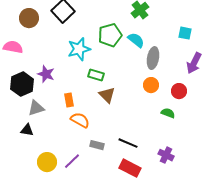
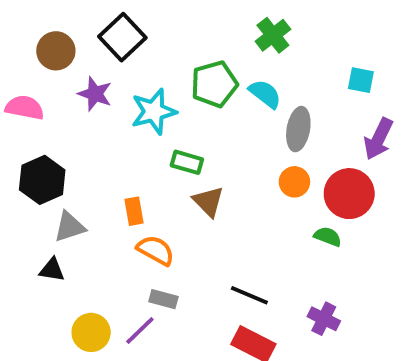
purple star: (46, 74) -> (95, 94), moved
red circle: (179, 91) -> (349, 194), size x1.6
gray rectangle: (97, 145) -> (163, 299), moved

